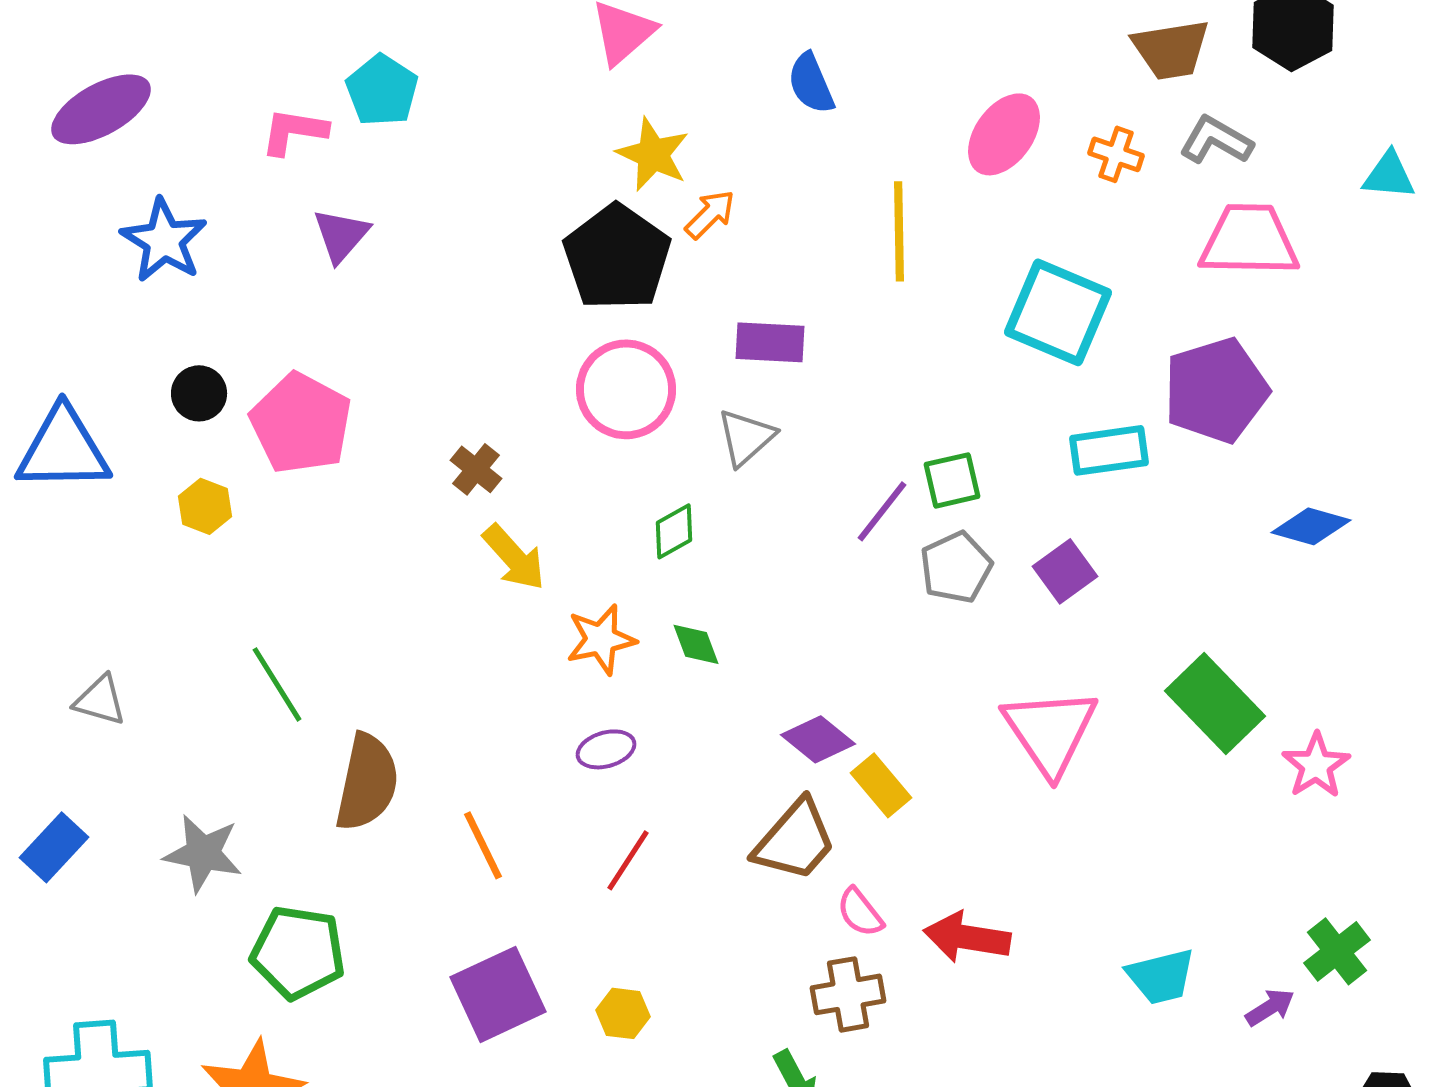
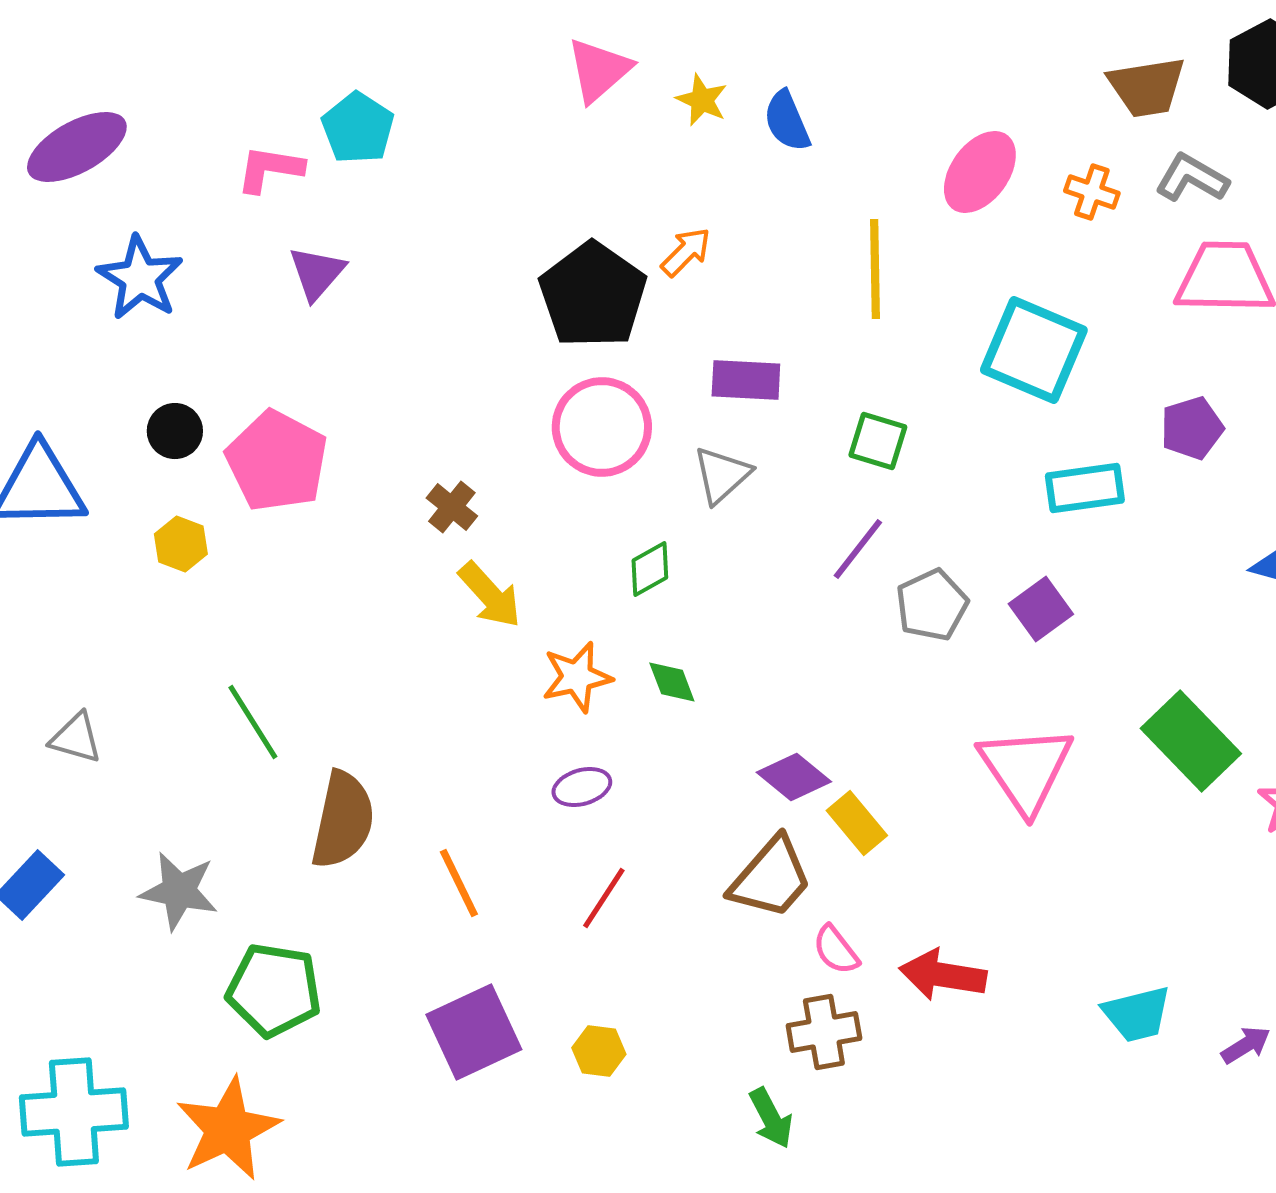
yellow star: (653, 154) -> (702, 100), moved, size x0.7
purple pentagon: (1216, 390) -> (1192, 428), size x0.6
green square: (952, 480) -> (878, 441), moved, turned 30

